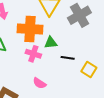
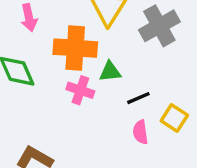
black line: (68, 58) -> (138, 98), turned -32
pink semicircle: (40, 83) -> (140, 132), moved, turned 48

